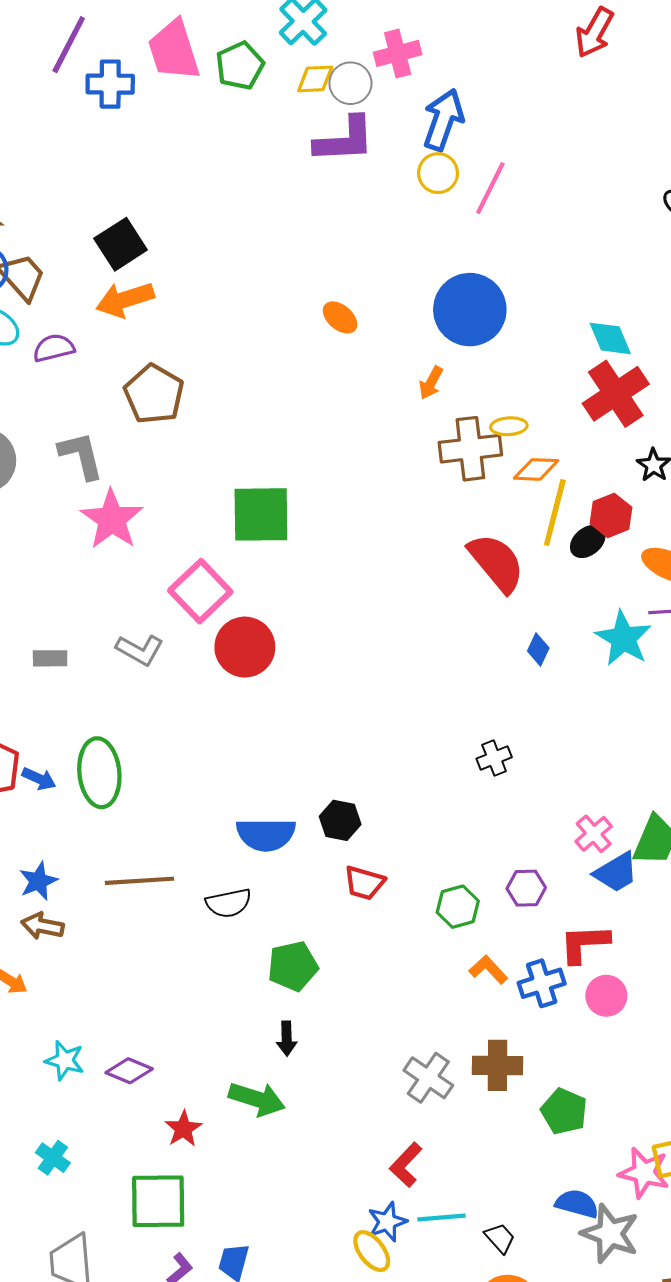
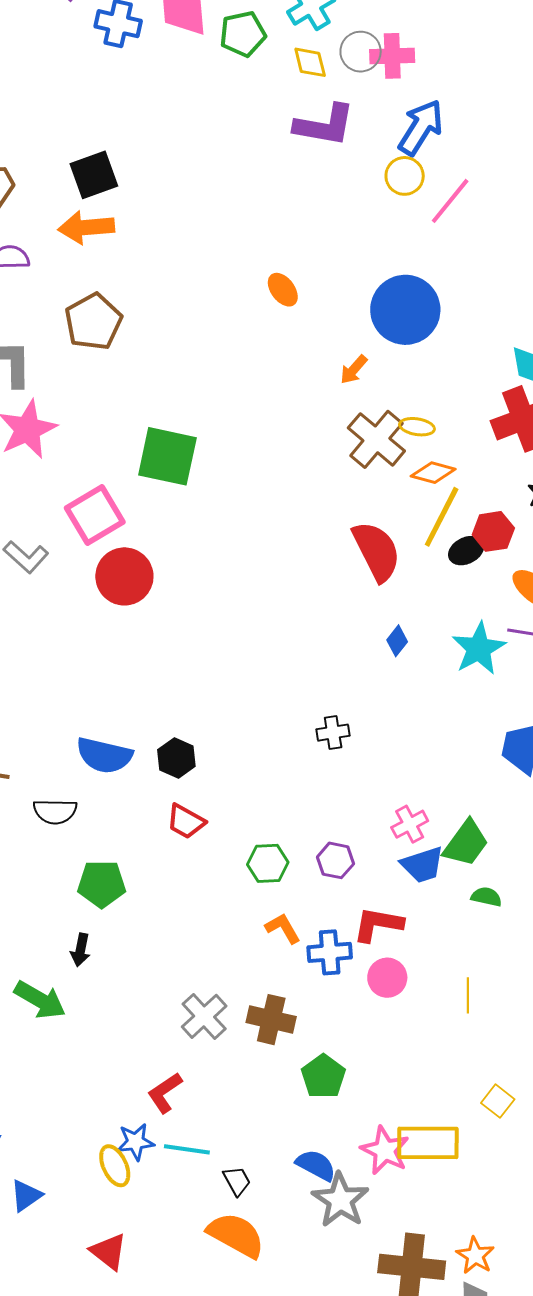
yellow diamond: (315, 79) -> (310, 62), turned 66
gray circle: (350, 83) -> (361, 52), moved
brown cross: (470, 449) -> (376, 439), turned 34

